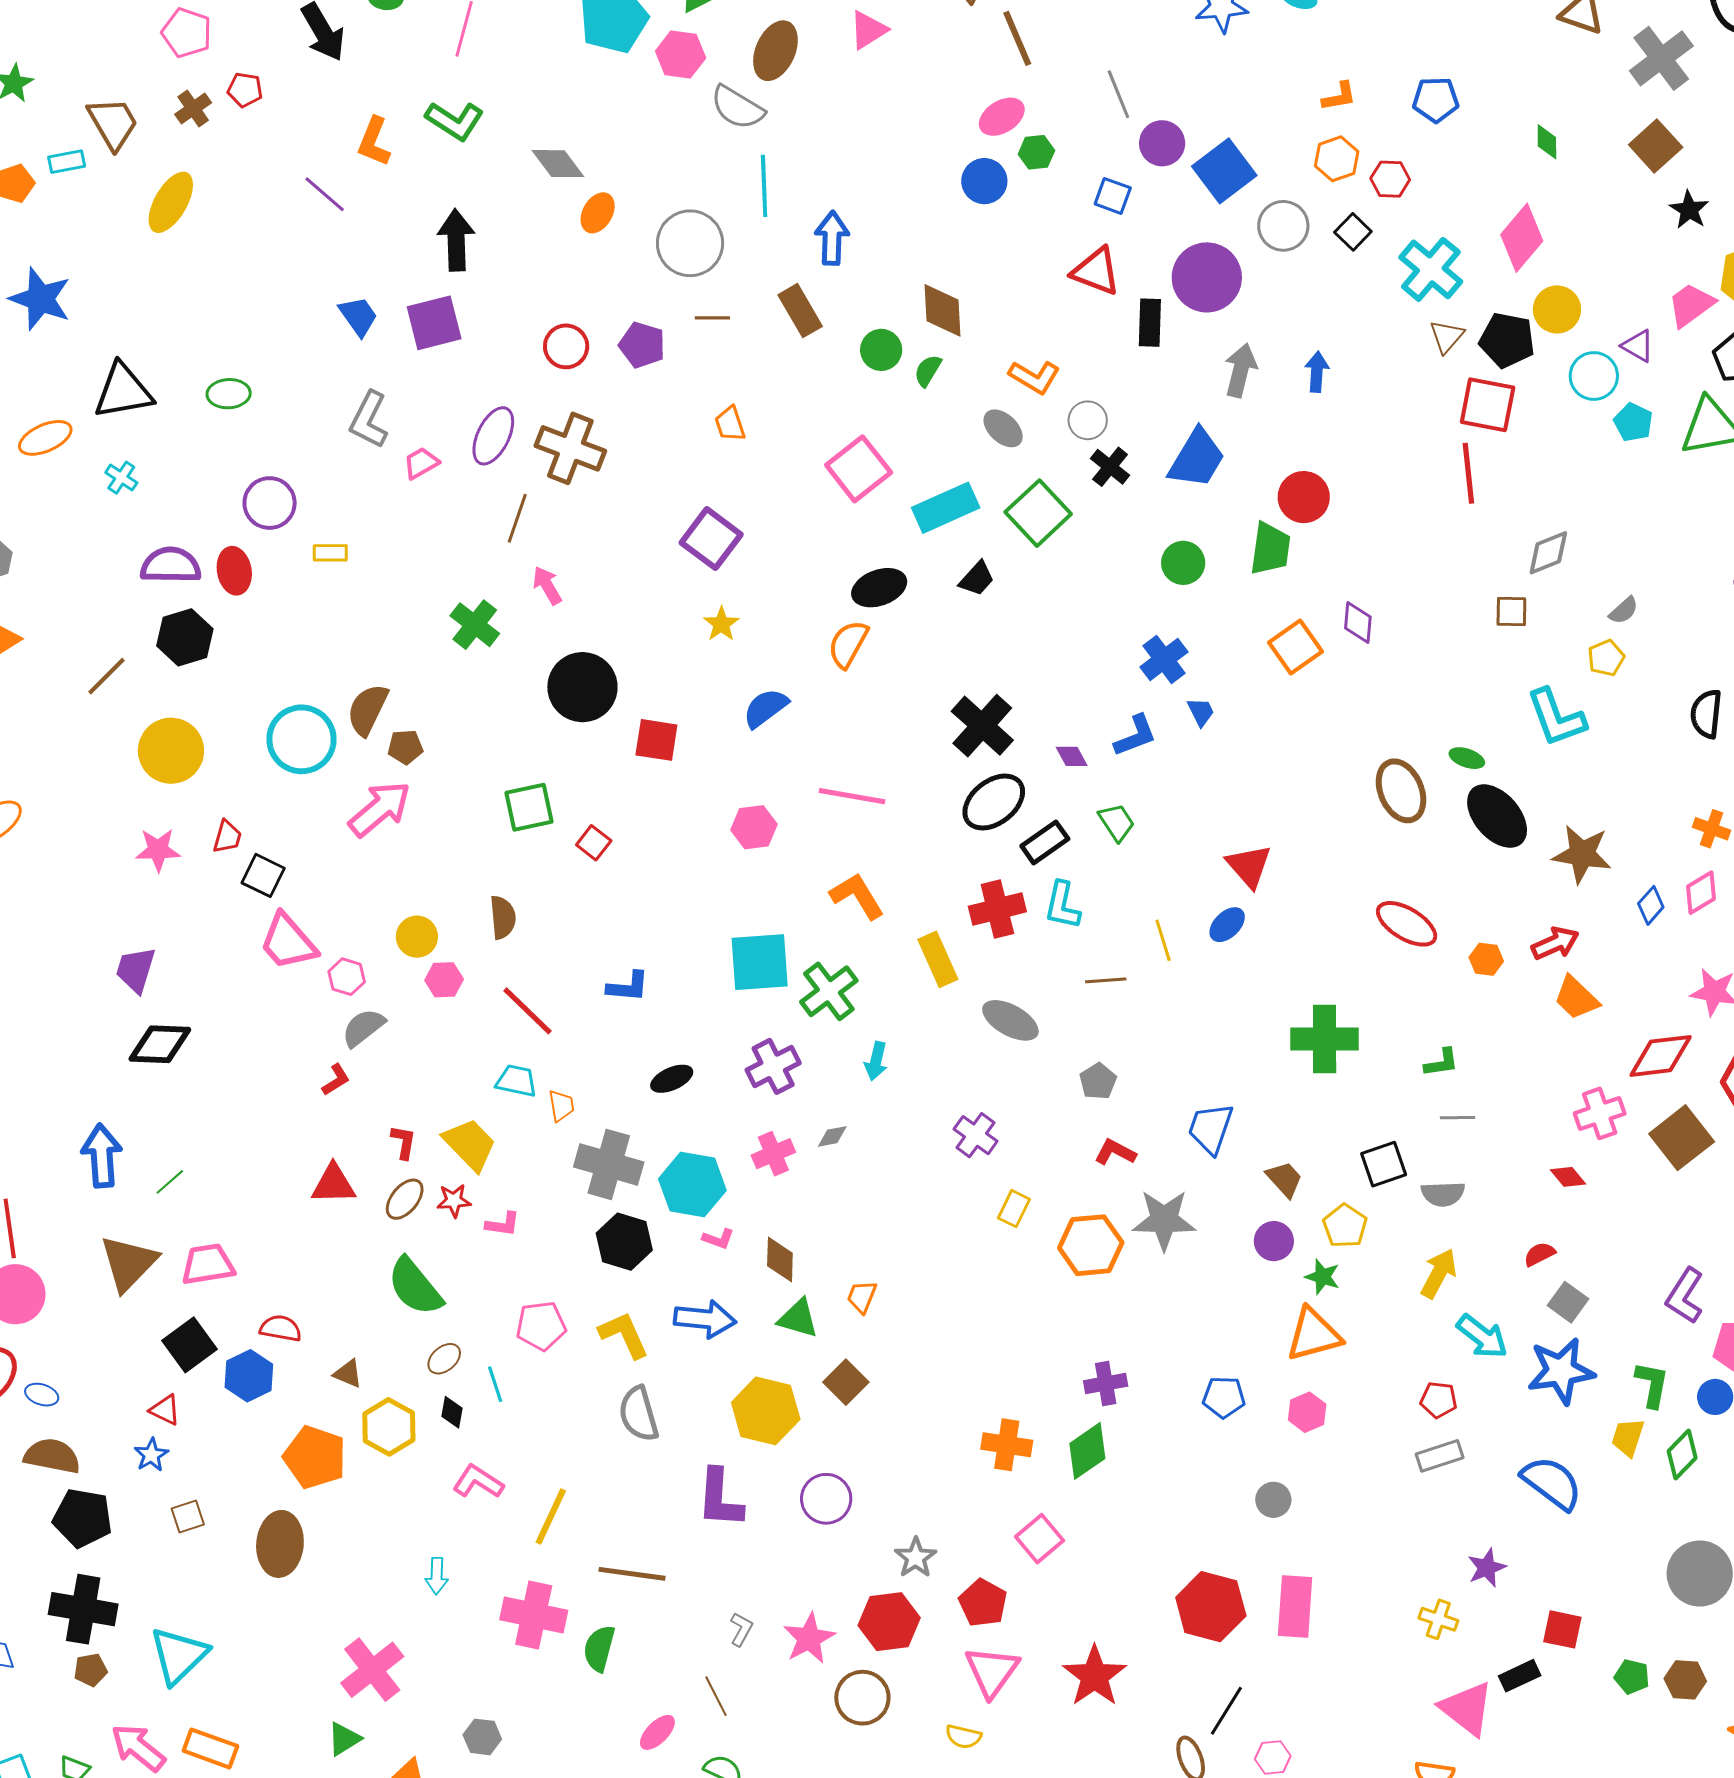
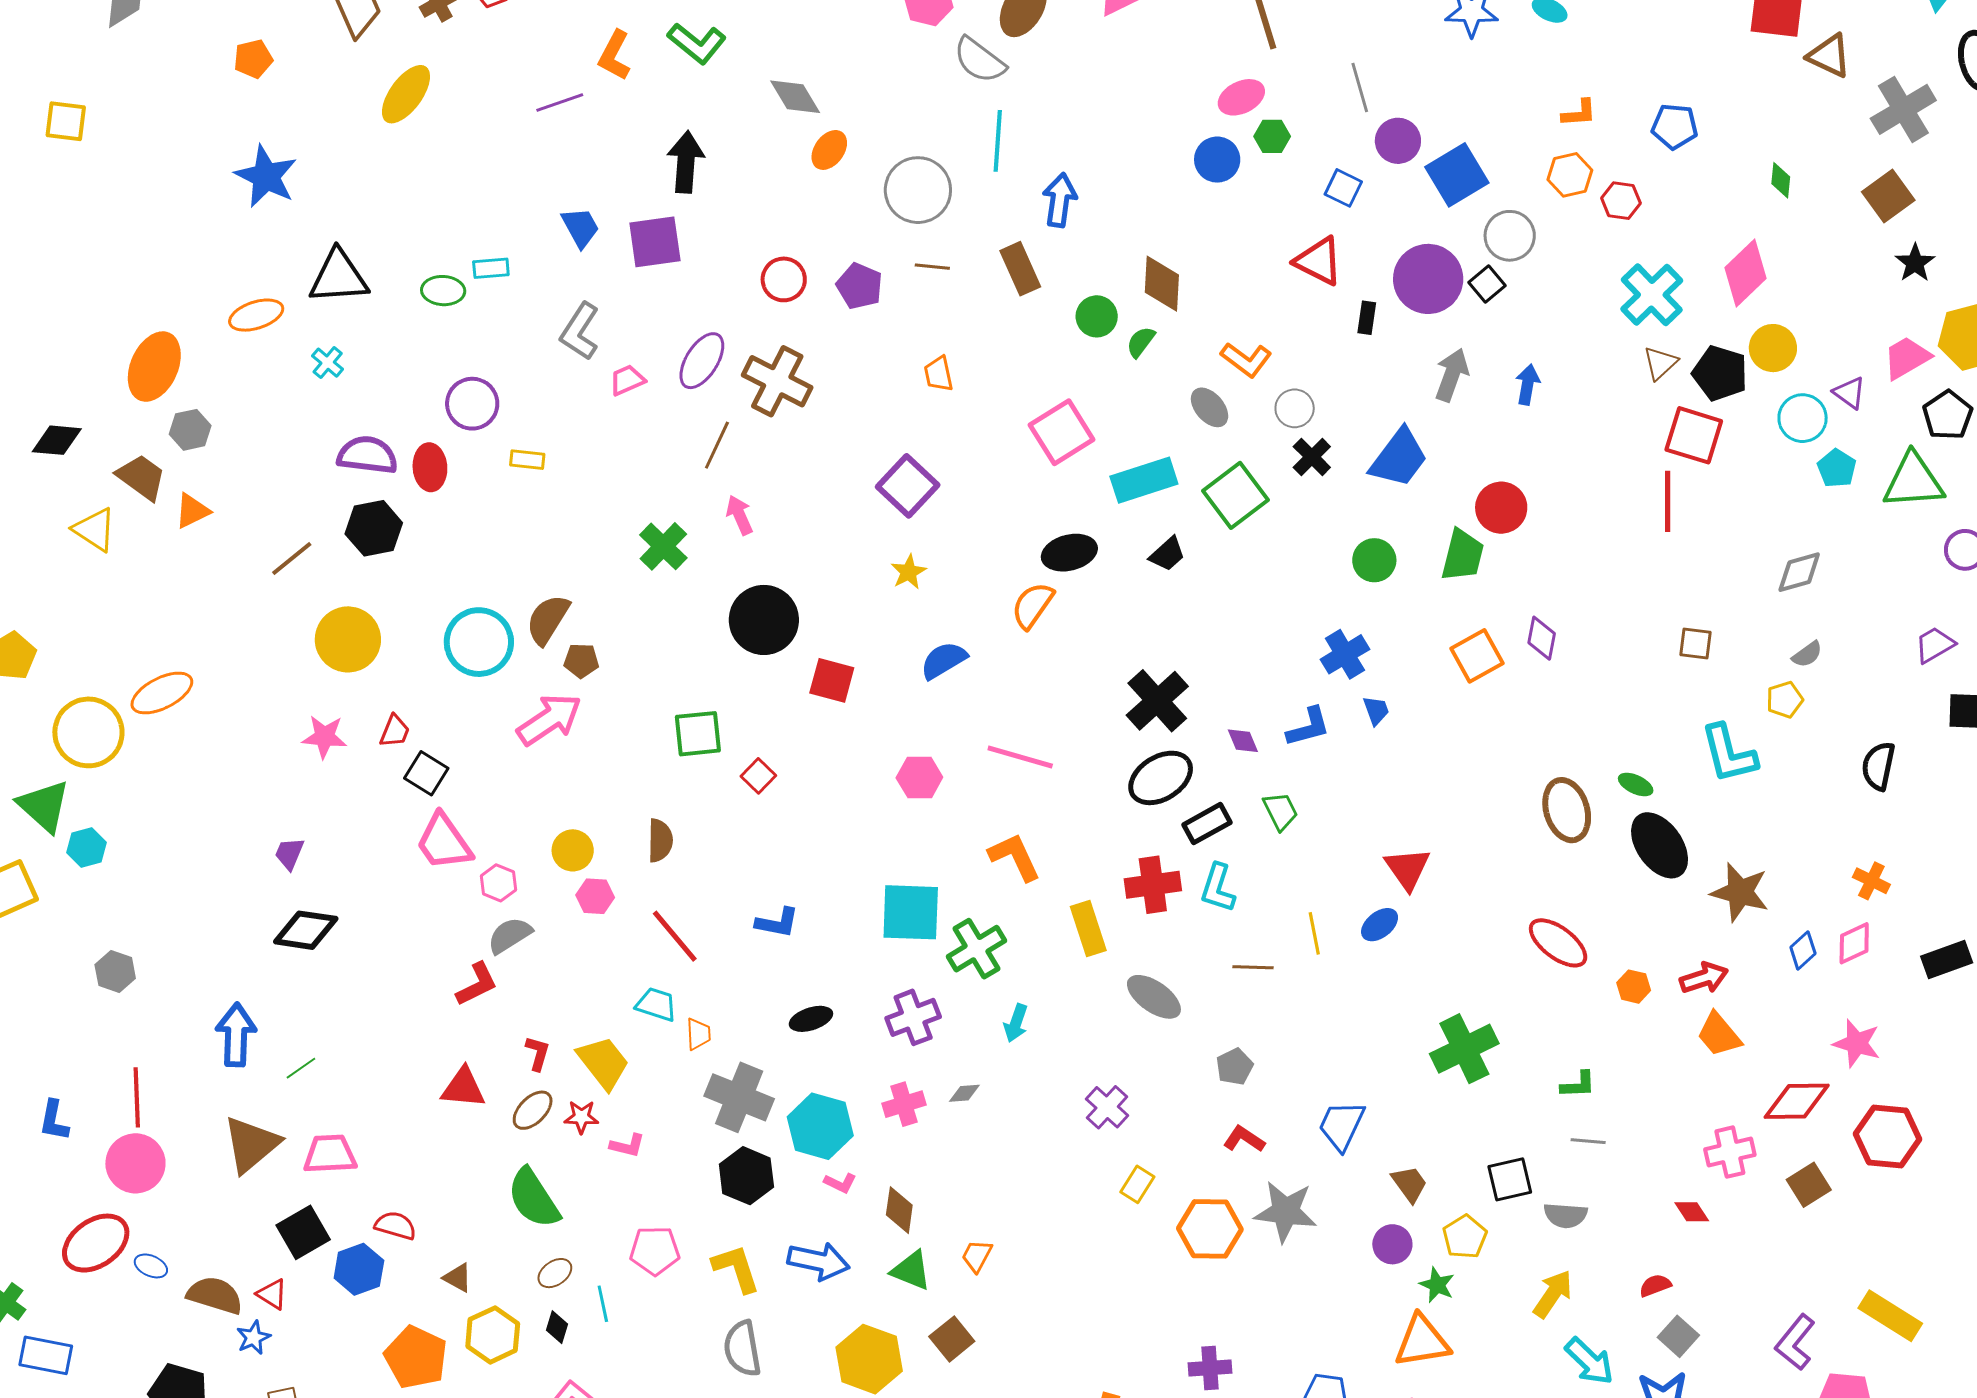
cyan rectangle: (67, 162) -> (491, 268), moved
purple line: (325, 194) -> (560, 103), turned -66
black square: (1353, 232) -> (1487, 284), moved
black rectangle: (1150, 323) -> (1367, 318), size x0.7
gray diamond: (1548, 553) -> (1799, 572), moved
purple trapezoid: (136, 970) -> (289, 854), size x0.7
green cross: (1325, 1039) -> (1464, 1049), turned -32
red L-shape: (336, 1080) -> (477, 984), size x1.4
brown square: (1682, 1138) -> (1809, 1185), size x0.7
brown semicircle: (52, 1456) -> (215, 1295), moved

